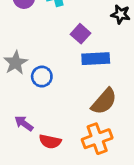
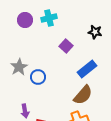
blue rectangle: (96, 59) -> (87, 69), moved, turned -36
purple arrow: (24, 123) -> (25, 111), turned -136

